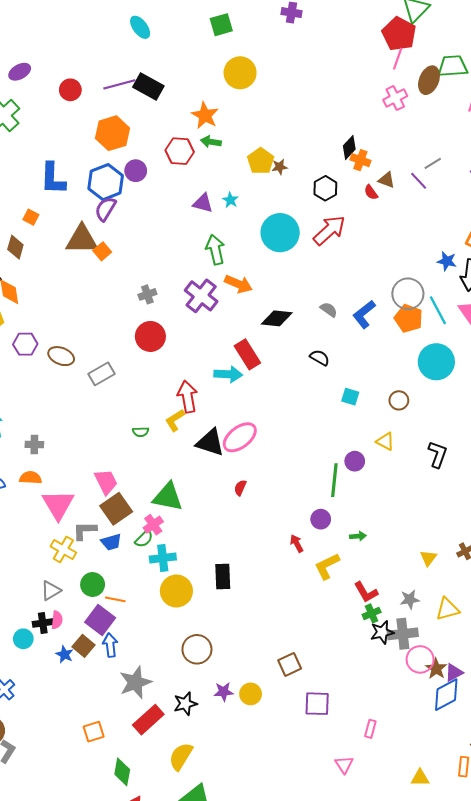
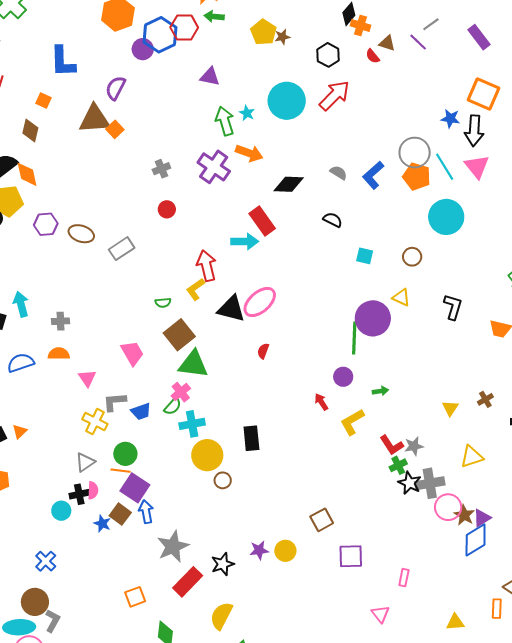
blue hexagon: (106, 182) -> (160, 35), moved
cyan star: (230, 200) -> (247, 113), moved
red circle: (150, 336) -> (167, 209), size x0.6
purple circle: (355, 461) -> (373, 318), size x1.8
pink triangle: (58, 505) -> (87, 378), size x0.6
brown square: (116, 509) -> (179, 335), moved
orange line: (115, 599) -> (121, 471), moved
gray star: (410, 599) -> (414, 446), moved
black star: (382, 632) -> (410, 483), turned -30
brown circle: (197, 649) -> (223, 480), moved, size x0.6

